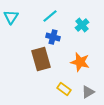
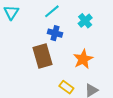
orange star: (80, 62) -> (83, 59), turned 30

